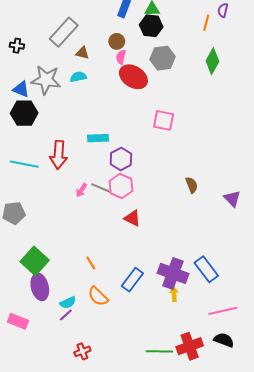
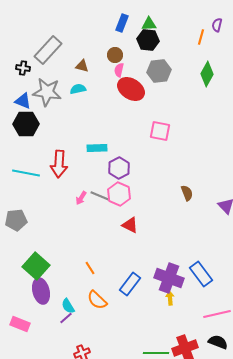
gray rectangle: (64, 32) -> (48, 50), moved
black cross: (17, 46) -> (23, 68), moved
cyan semicircle: (68, 303) -> (68, 306), turned 84

